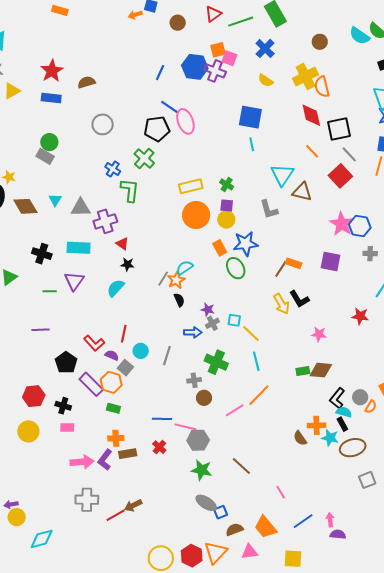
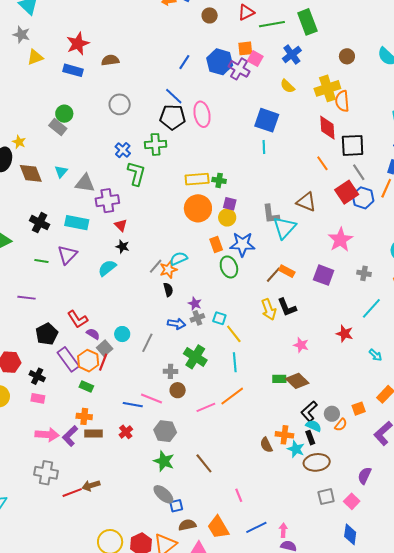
blue line: (170, 107) -> (174, 96), moved
green cross: (144, 158) -> (156, 144), turned 35
cyan triangle: (282, 175) -> (284, 228), moved
green cross: (227, 184) -> (219, 180), moved, turned -32
blue hexagon: (360, 226) -> (363, 198), moved
red line: (124, 334) -> (103, 362), moved
brown diamond: (321, 370) -> (297, 381), turned 30
pink line: (185, 427) -> (152, 398), moved

